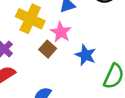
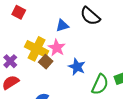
yellow cross: (30, 19) -> (37, 49), moved

